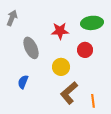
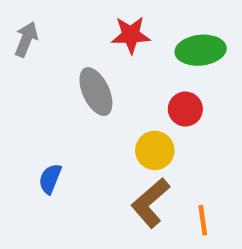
red star: (60, 31) -> (131, 35), moved
gray ellipse: (31, 48) -> (96, 92), moved
yellow circle: (61, 67) -> (155, 150), moved

